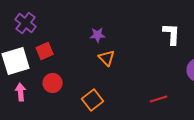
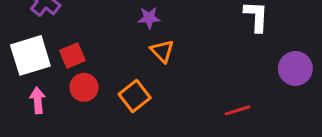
red square: (45, 51) -> (72, 55), moved
orange square: (93, 100) -> (135, 96), moved

